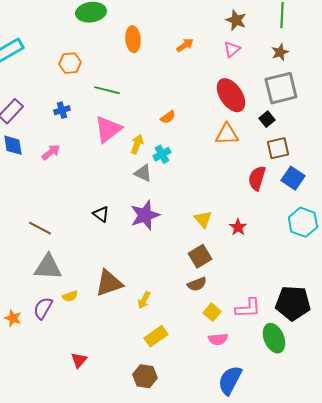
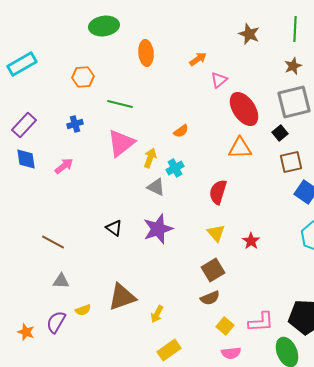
pink triangle: (232, 49) -> (219, 80), moved
red semicircle: (257, 178) -> (218, 192), moved
gray triangle: (48, 267) -> (61, 281), size x0.6

